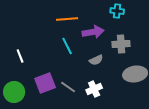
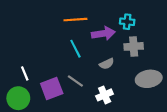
cyan cross: (117, 11) -> (127, 22), moved
white line: (20, 56) -> (25, 73), moved
gray line: (68, 87) -> (75, 81), moved

